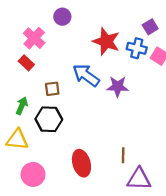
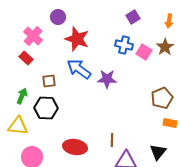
purple square: (150, 27) -> (133, 17), moved
red star: (106, 41) -> (77, 39), moved
red ellipse: (81, 163) -> (75, 147), turned -65

